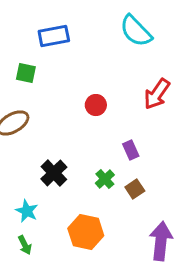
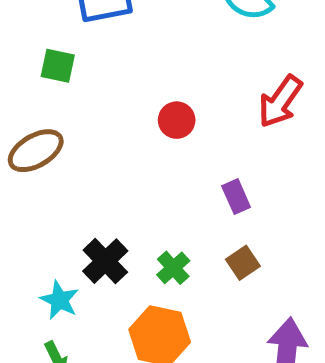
black cross: (54, 173) -> (105, 261), moved
green cross: (105, 179) -> (173, 268), moved

